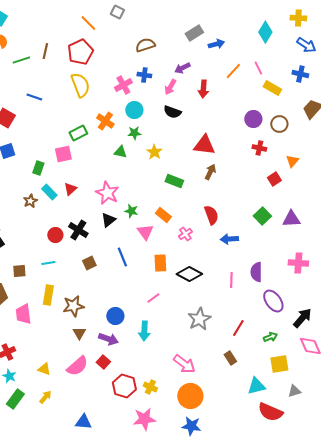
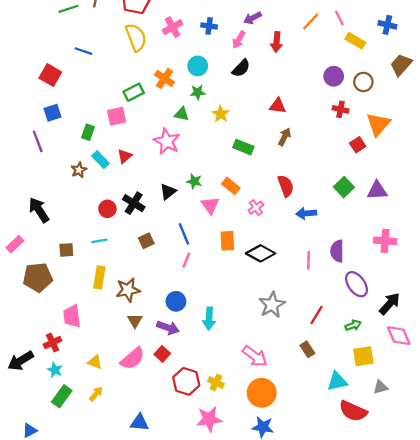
pink cross: (123, 85) -> (173, 27), moved
black semicircle: (172, 112) -> (241, 68), turned -66
red triangle: (204, 145) -> (278, 106), size x0.7
orange triangle: (292, 161) -> (378, 124), size x1.6
pink star: (107, 193) -> (167, 141), moved
pink line: (153, 298) -> (186, 260), moved, turned -32
pink trapezoid: (23, 314) -> (72, 316), moved

